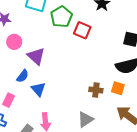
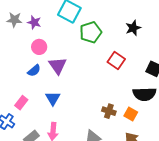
red square: (82, 30) -> (116, 61), moved
blue semicircle: (23, 76) -> (34, 71), moved

